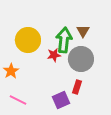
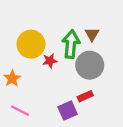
red star: (54, 55) -> (50, 61), moved
red rectangle: (77, 87) -> (85, 96), turned 48

